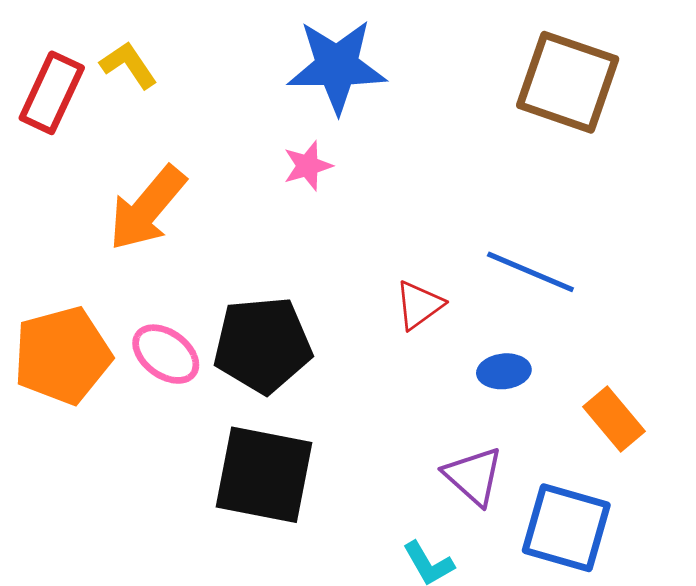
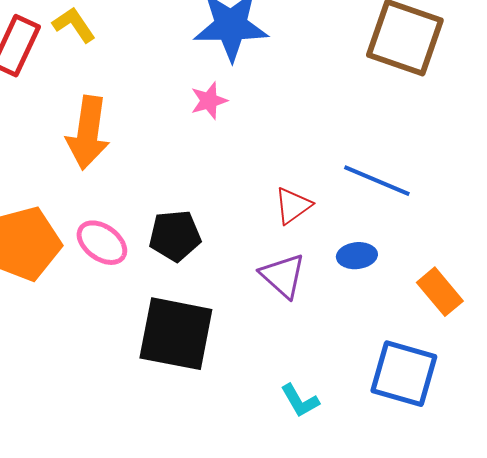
orange arrow: (147, 208) -> (88, 133), turned -32
black pentagon: (263, 345) -> (175, 236), size x0.7
purple triangle: (473, 476) -> (283, 276), moved

